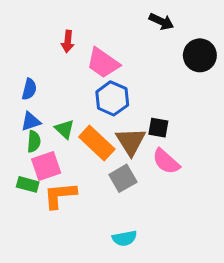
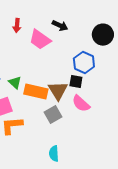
black arrow: (161, 22) -> (60, 26), moved
blue hexagon: (112, 98) -> (84, 63), moved
orange rectangle: (97, 143) -> (36, 92), turned -30
cyan semicircle: (125, 238) -> (54, 154), turned 98

